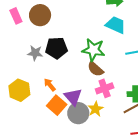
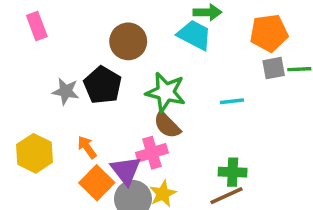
brown circle: (40, 15) -> (128, 41), moved
cyan trapezoid: (116, 25) -> (194, 35), moved
black pentagon: (56, 48) -> (103, 85), turned 30
pink cross: (105, 88) -> (152, 153), moved

